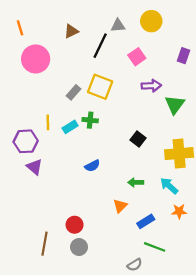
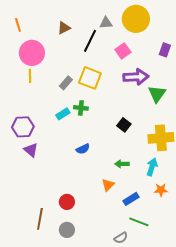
yellow circle: (151, 21) -> (136, 19), size x1.4
purple arrow: (151, 86) -> (136, 77), size x1.4
yellow line: (48, 122) -> (30, 76), moved
cyan arrow: (169, 186) -> (152, 167), turned 66
gray circle: (79, 247) -> (67, 230), moved

